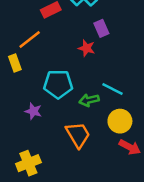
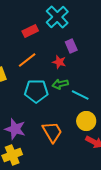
orange line: (30, 39) -> (27, 60), moved
green arrow: (89, 100) -> (60, 84), moved
purple star: (33, 111) -> (15, 129), moved, size x1.5

